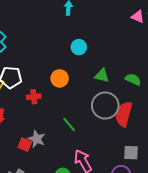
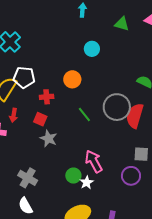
green triangle: (102, 76) -> (122, 24), moved
green line: (69, 125) -> (84, 114), moved
red square: (25, 145) -> (40, 119), moved

